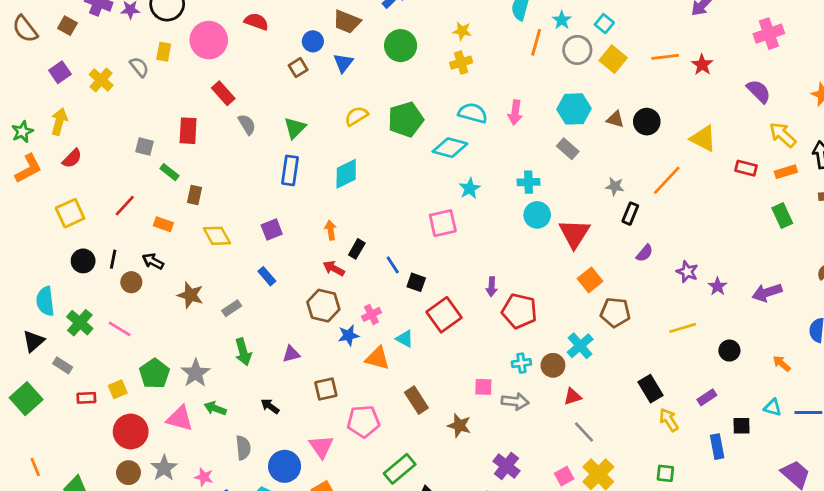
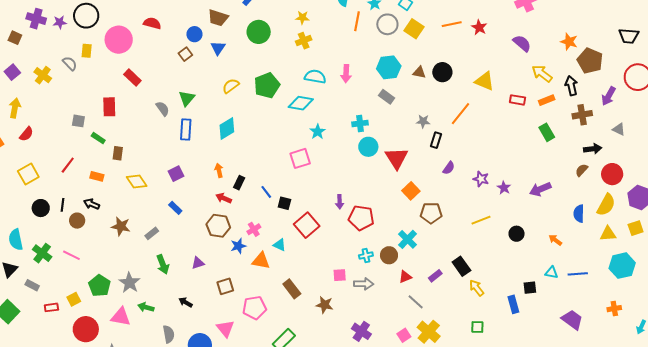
gray semicircle: (247, 124) -> (163, 109), moved
purple rectangle: (707, 397) -> (435, 276), moved

